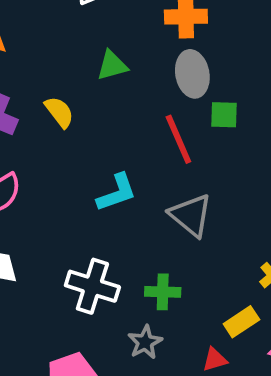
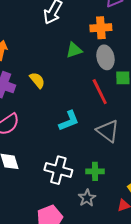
green triangle: (112, 65) -> (74, 50), moved

